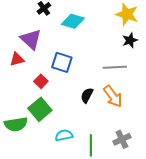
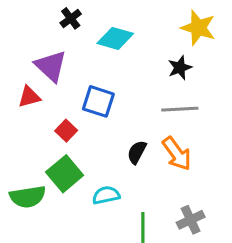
black star: (130, 40) -> (180, 68), moved
cyan semicircle: (64, 135) -> (106, 195), moved

